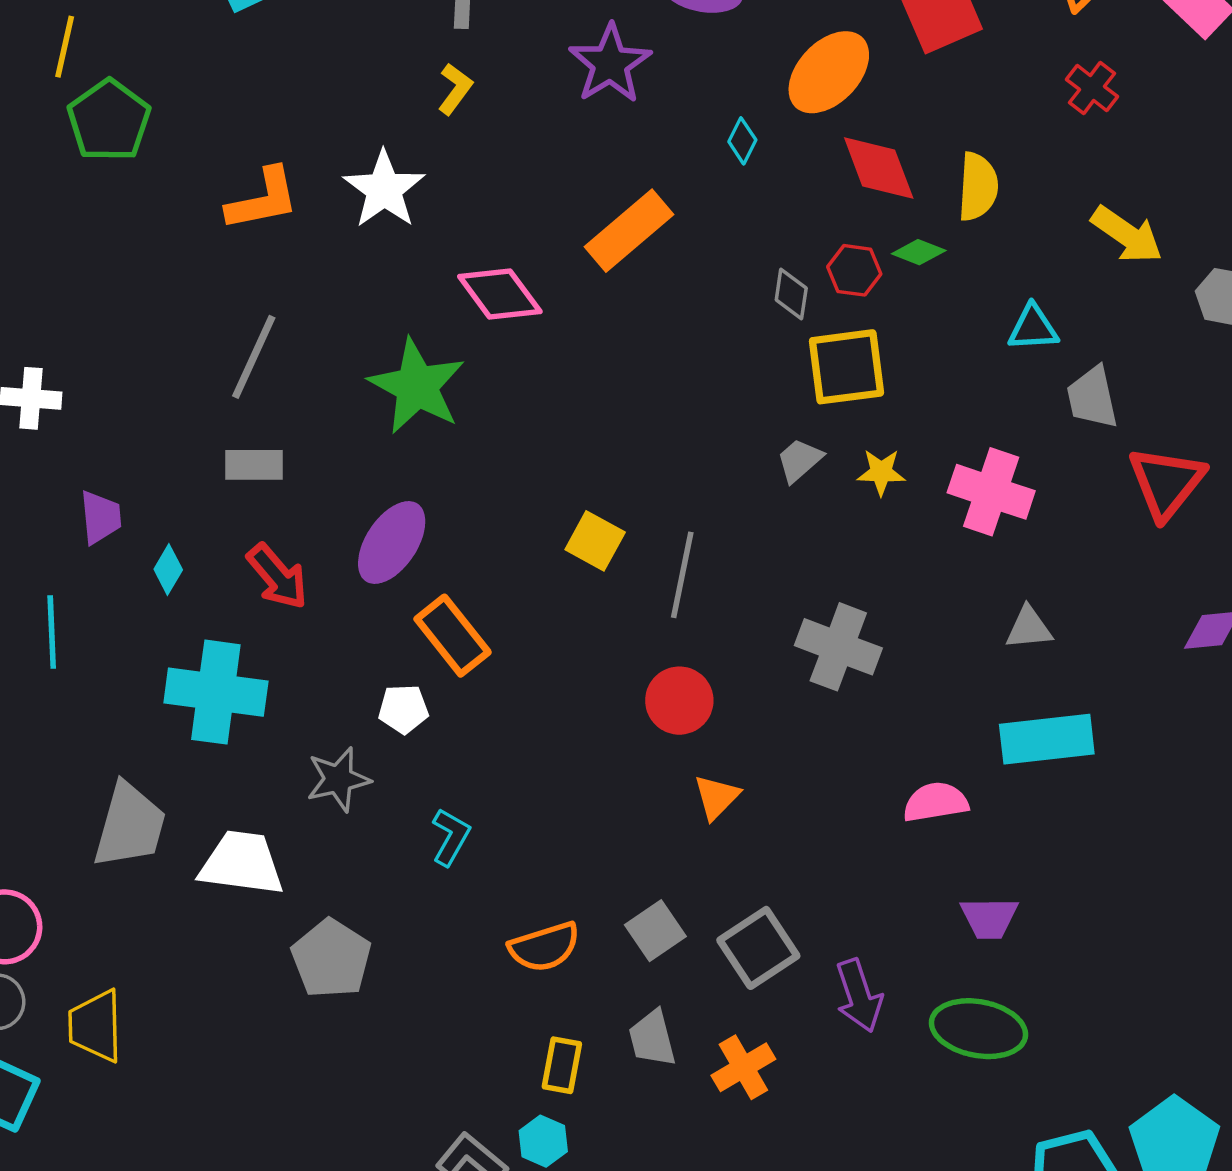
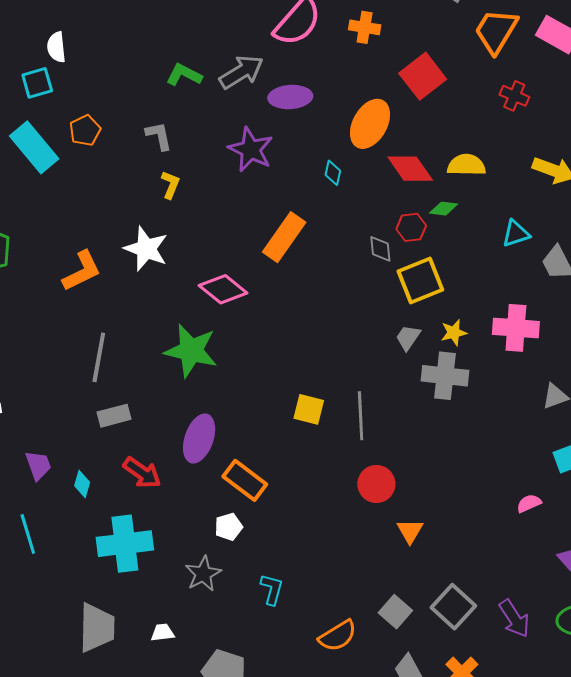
yellow semicircle: (978, 187) -> (466, 165), turned -78
gray cross: (838, 647) -> (445, 376), moved
pink semicircle: (936, 802) -> (529, 503), size x0.7
white trapezoid: (242, 863) -> (163, 633), size x0.5

